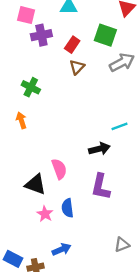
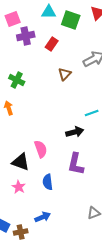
pink square: (26, 15) -> (13, 19), turned -35
green square: (105, 35) -> (71, 20), moved
brown triangle: (77, 67) -> (65, 74), moved
pink star: (45, 214) -> (19, 187), moved

